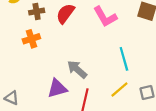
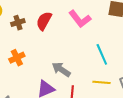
orange cross: (31, 39) -> (17, 58), moved
yellow line: (119, 90) -> (102, 82), turned 54

